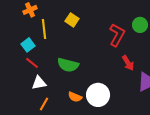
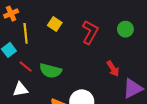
red L-shape: (117, 35) -> (90, 32), moved
red line: (32, 63) -> (26, 67), moved

